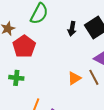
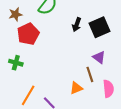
orange triangle: (74, 78) -> (76, 88), moved

